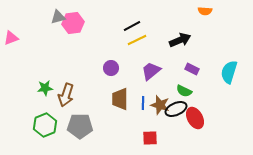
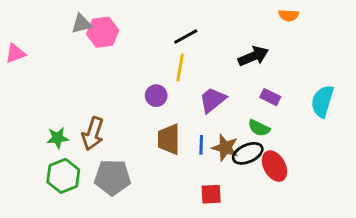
yellow line: (137, 40) -> (180, 67), moved, turned -54
green star: (45, 88) -> (58, 138), moved

